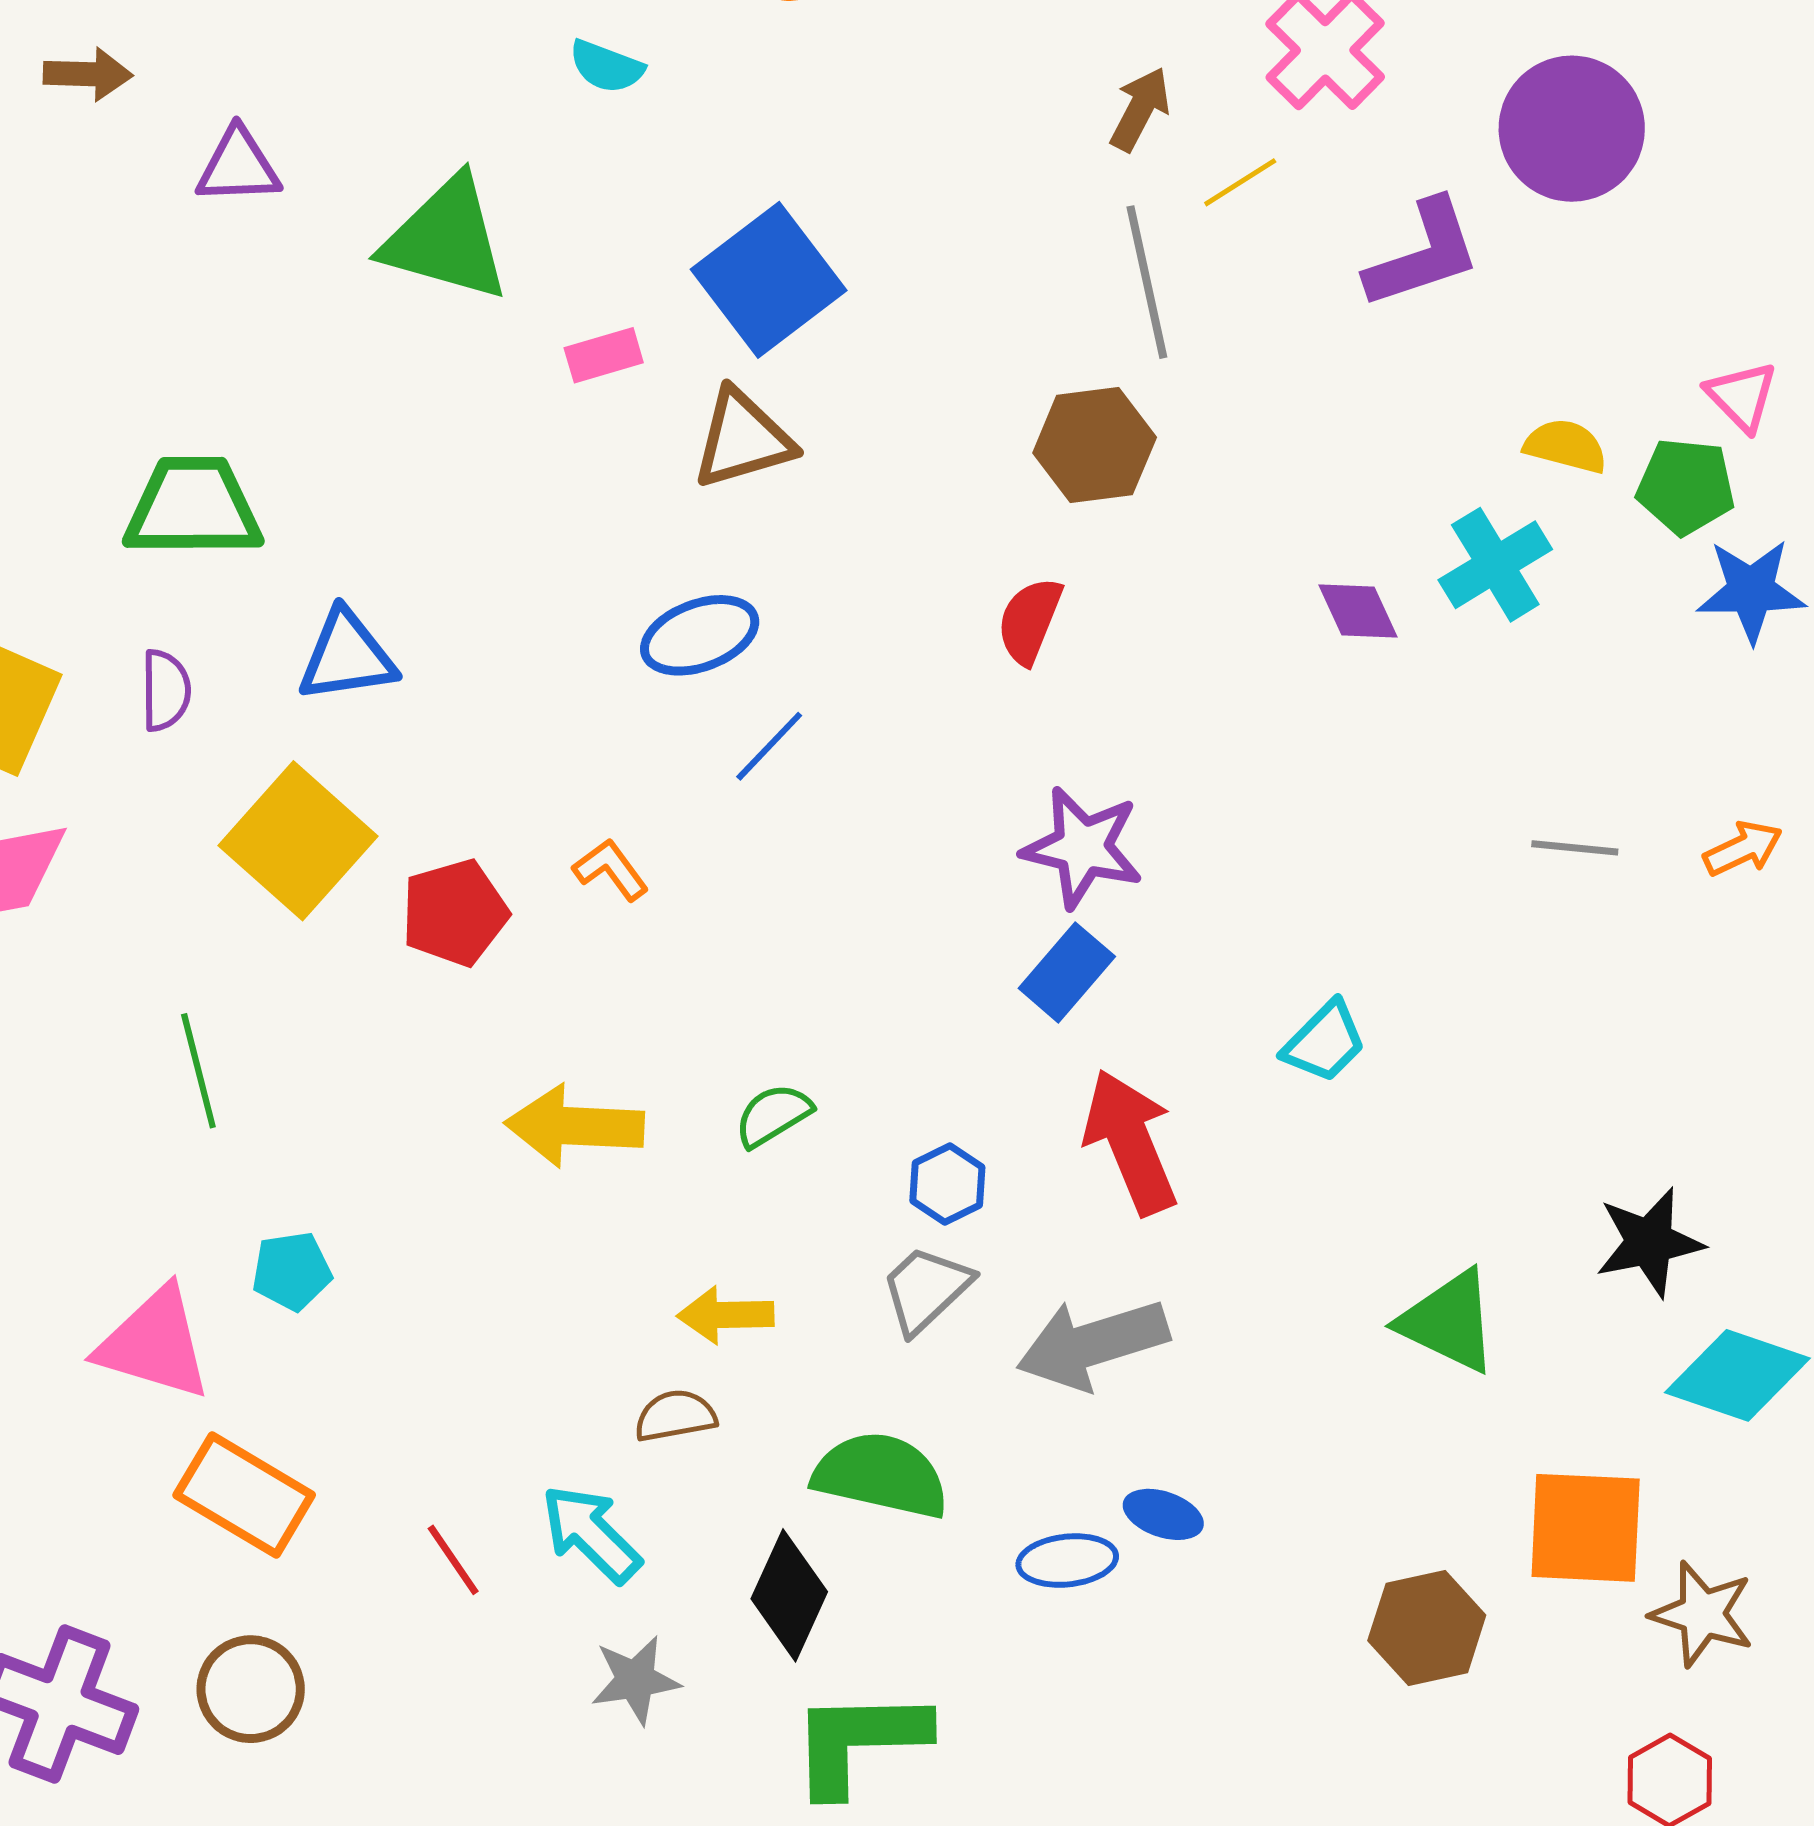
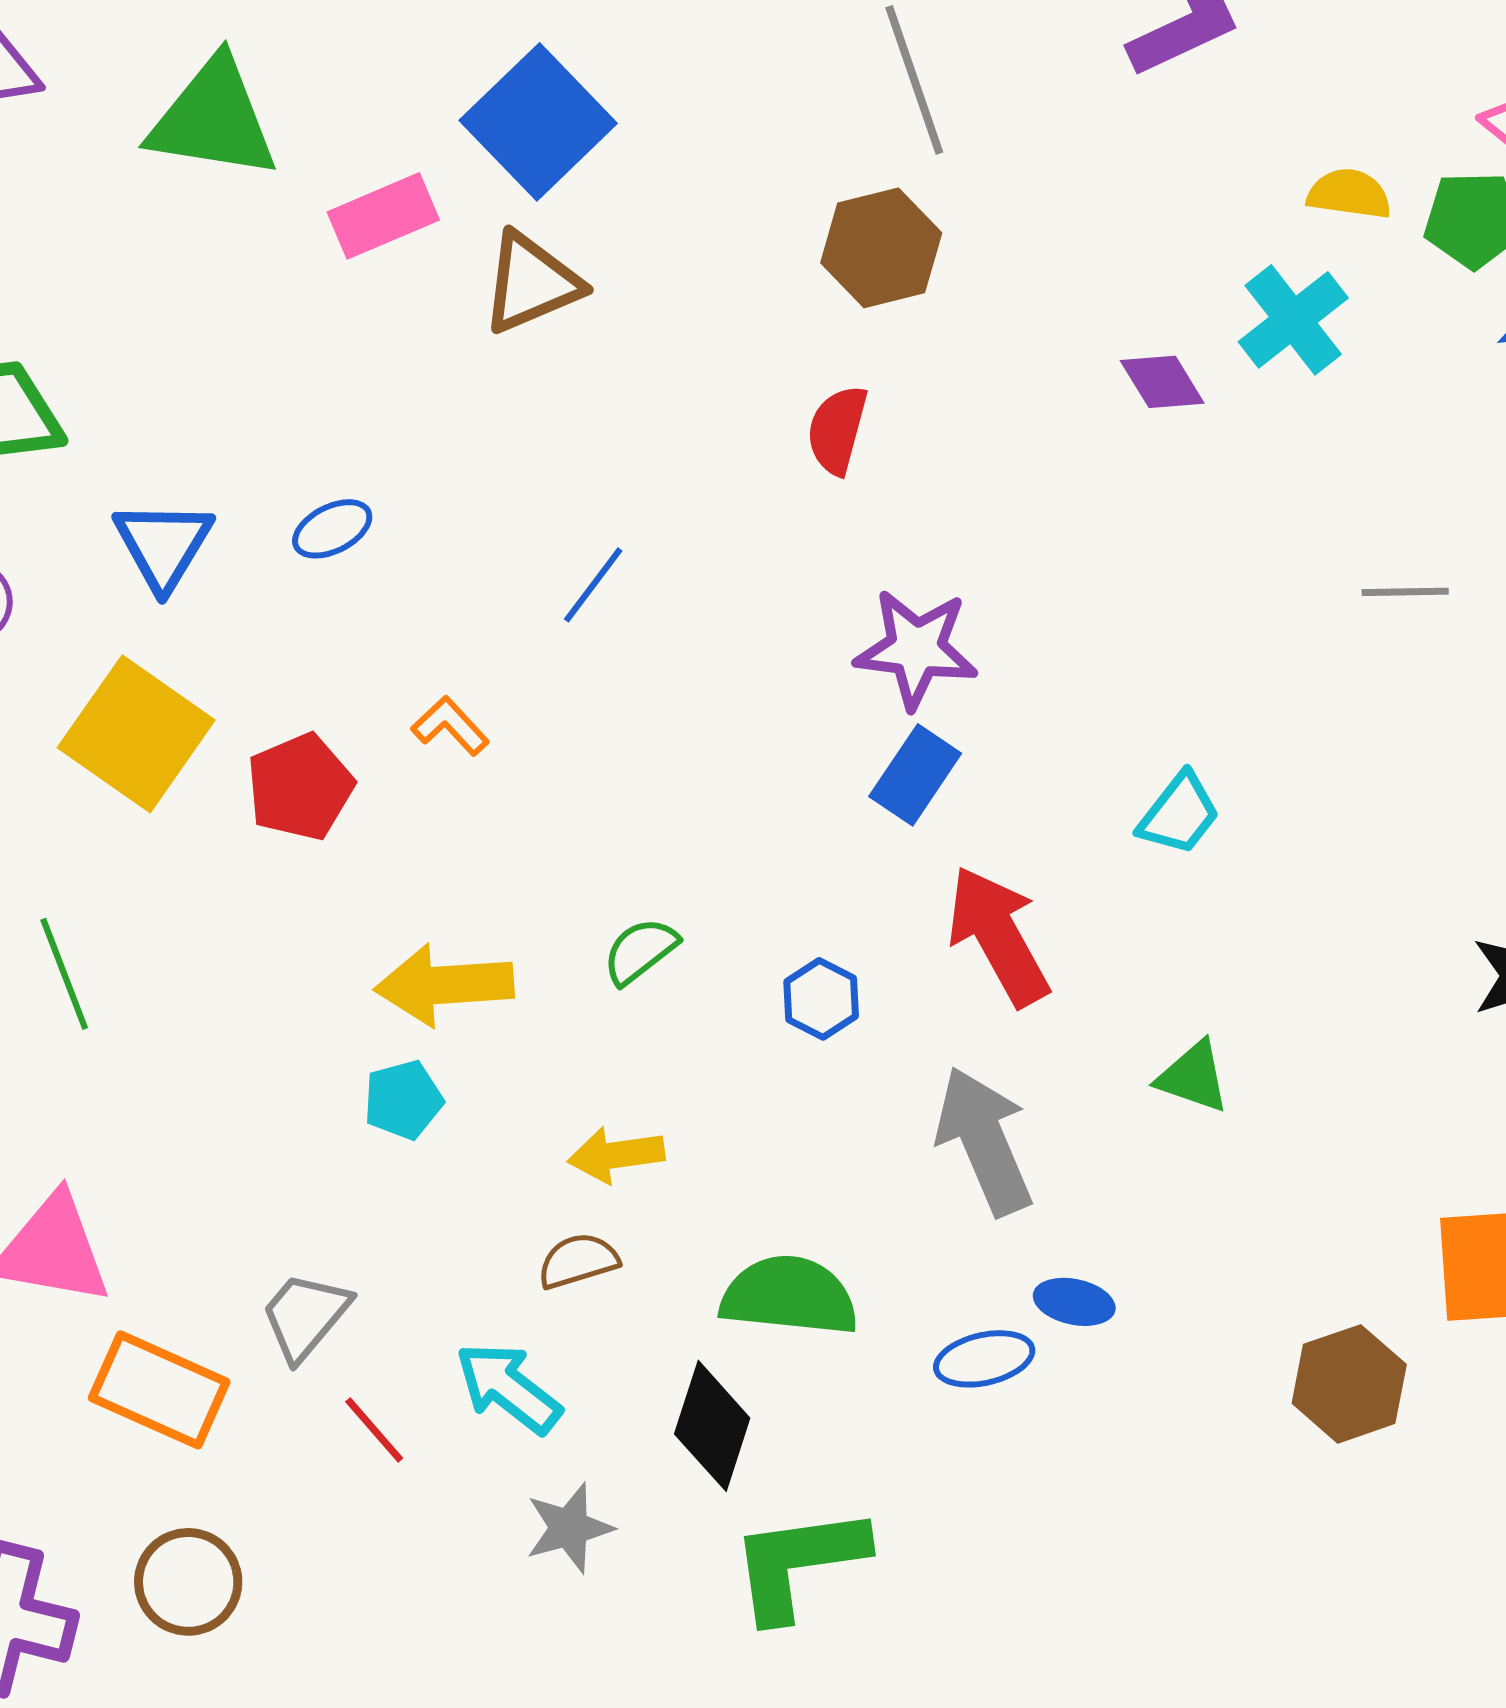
pink rectangle: (604, 355) -> (383, 216), size x1.4
blue ellipse: (700, 635) -> (332, 529), moved, size x0.7
blue triangle: (347, 656) -> (163, 545), turned -44
cyan pentagon: (292, 1271) -> (403, 1100), moved
gray trapezoid: (926, 1289) -> (305, 1316), moved
green triangle: (1449, 1321) -> (1193, 1077), moved, size x0.7
gray arrow: (1093, 1344) -> (984, 1141), turned 91

